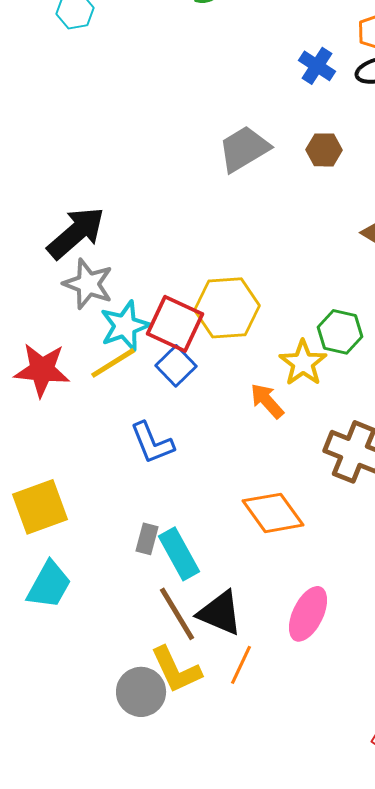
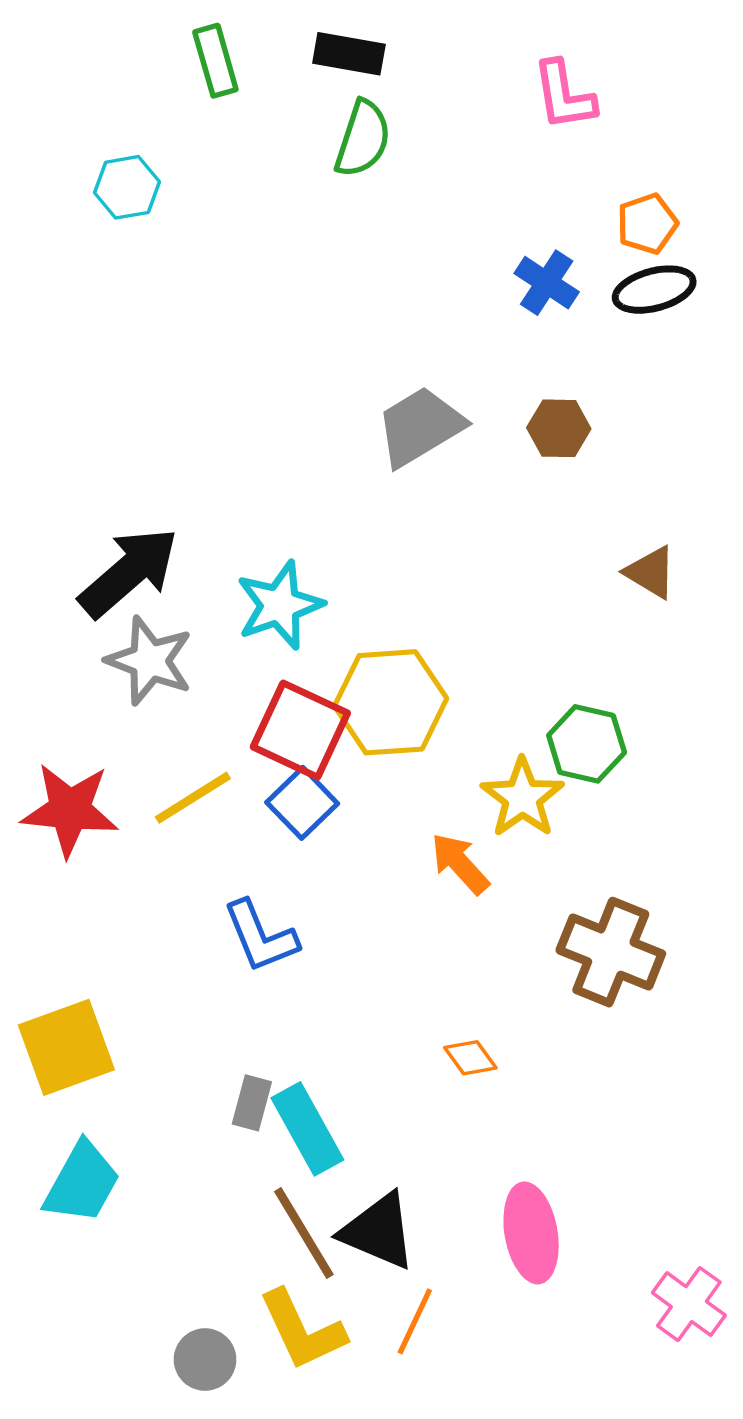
cyan star: (125, 326) -> (280, 605), moved
orange diamond: (273, 513) -> (470, 1058), size x0.5
pink ellipse: (308, 614) -> (531, 1233), turned -36
gray circle: (141, 692) -> (205, 1360), moved, size x0.7

